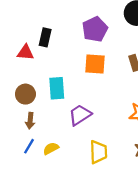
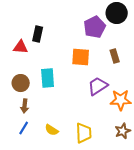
purple pentagon: (95, 29) -> (95, 27), moved
purple trapezoid: (80, 115) -> (98, 86), moved
yellow semicircle: (51, 148) -> (52, 130), moved, turned -120

